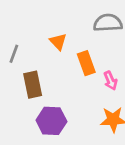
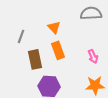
orange rectangle: (86, 63) -> (58, 50), moved

